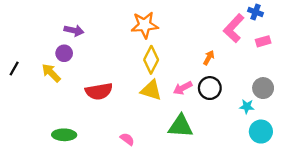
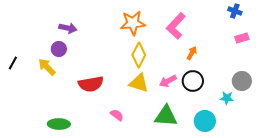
pink L-shape: (234, 28) -> (176, 26), moved
cyan circle: (261, 132) -> (205, 121), moved
pink semicircle: (127, 139) -> (117, 115), moved

